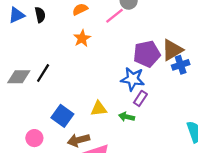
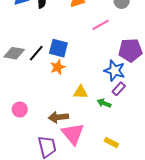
pink line: (115, 16) -> (100, 25), moved
orange star: (82, 38) -> (58, 67), moved
blue square: (62, 116) -> (58, 48), moved, turned -30

